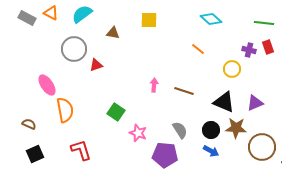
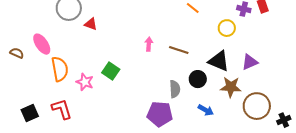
red triangle: (96, 65) -> (91, 24), turned 40
brown semicircle: (29, 124) -> (17, 53), moved
gray semicircle: (180, 130) -> (175, 89), turned 30
black circle: (211, 130) -> (198, 79), moved
pink star: (138, 133) -> (85, 82), moved
red L-shape: (81, 150) -> (62, 109), moved

